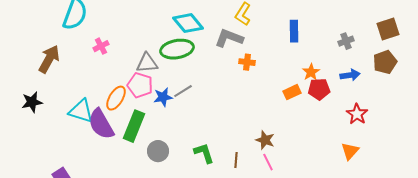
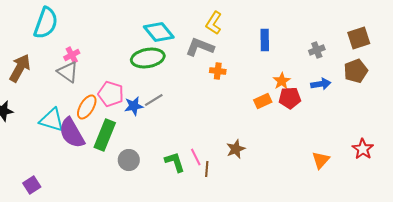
gray triangle: (147, 63) -> (68, 72), moved, turned 40
red star: (357, 114) -> (363, 149), moved
brown star: (265, 140) -> (236, 149), turned 30
pink line: (268, 162) -> (196, 157), moved

